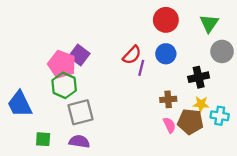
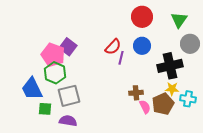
black cross: (199, 77) -> (170, 66), size x1.4
brown cross: (168, 99) -> (136, 93), moved
blue trapezoid: (20, 104) -> (32, 89), moved
brown pentagon: (190, 122) -> (163, 104), turned -30
green square: (43, 139) -> (45, 109), moved

